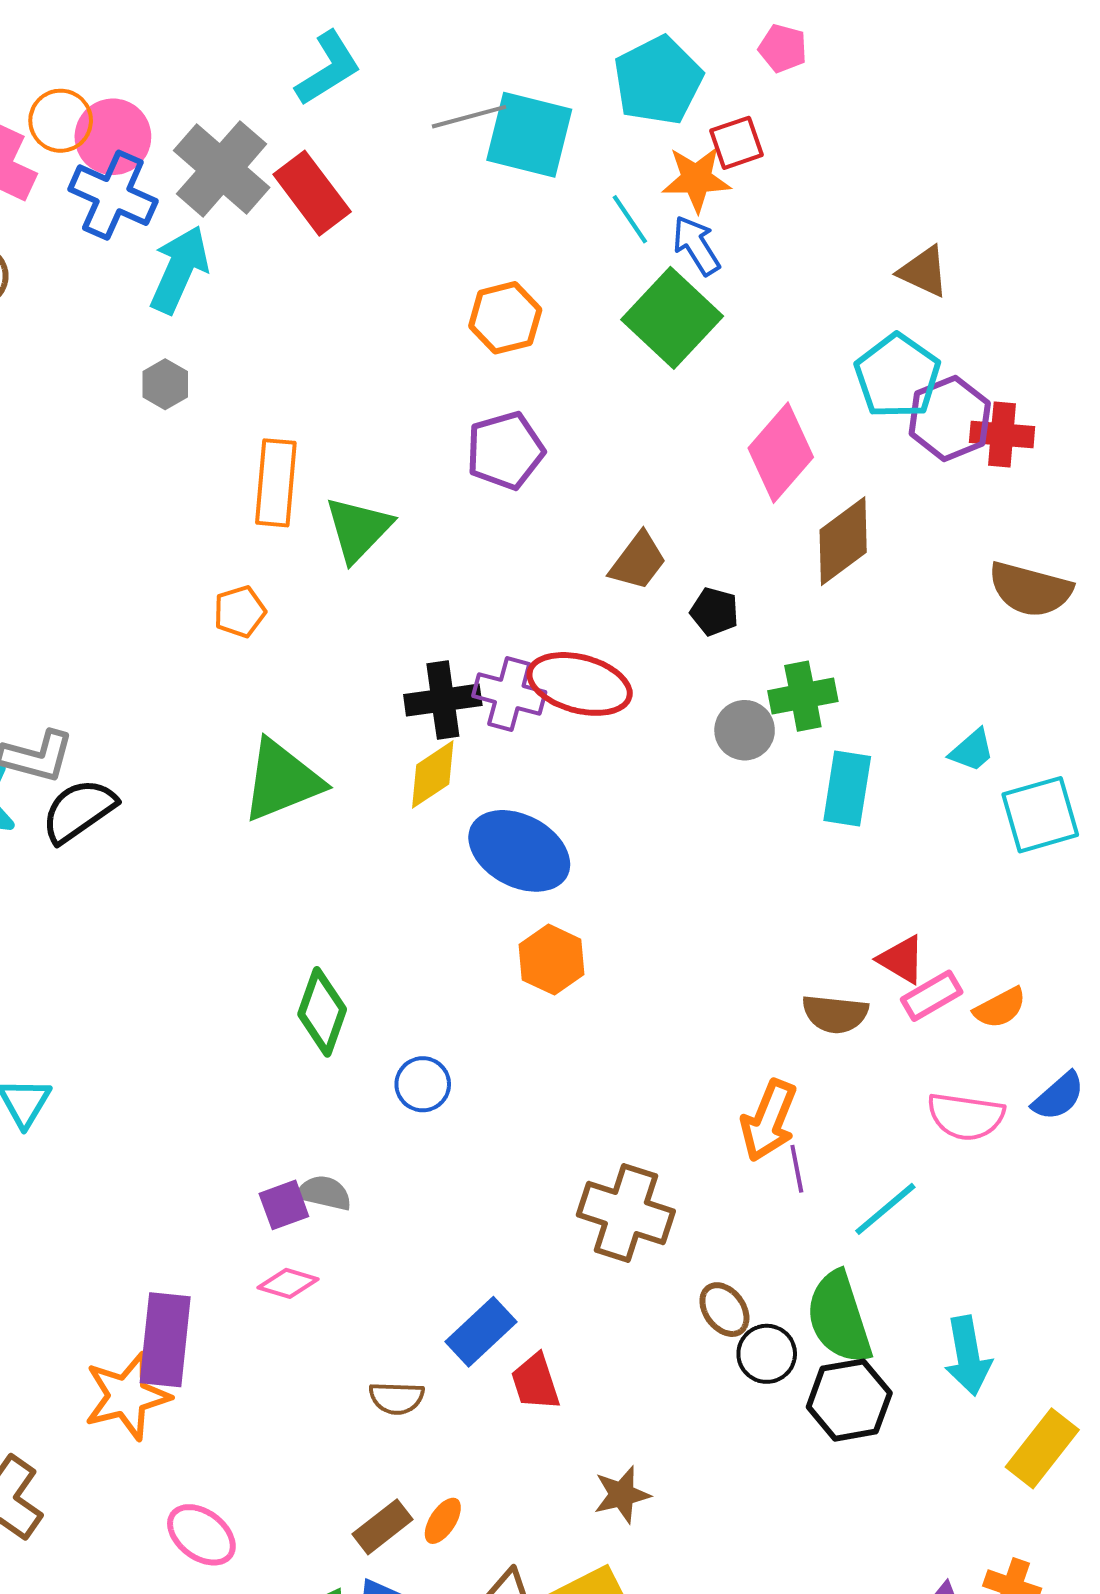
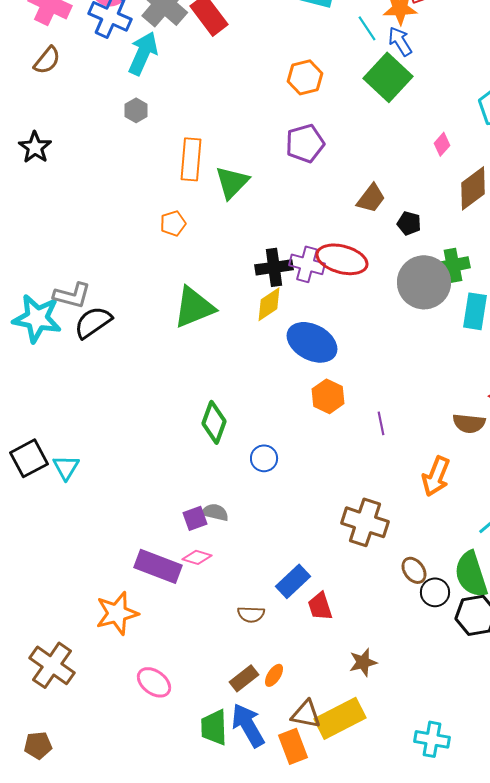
pink diamond: (781, 453) -> (442, 144), size x0.5
gray circle: (745, 730) -> (424, 282), size x1.8
purple line: (797, 1169) -> (381, 423), moved
purple rectangle: (165, 1340) -> (158, 566), moved, turned -75

